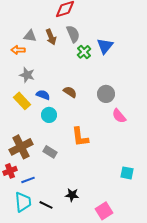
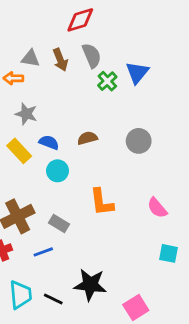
brown semicircle: (70, 92) -> (87, 138), turned -48
pink semicircle: (119, 116) -> (157, 208), moved
blue line: (28, 180) -> (43, 252), moved
black star: (72, 195) -> (90, 285), size x1.6

